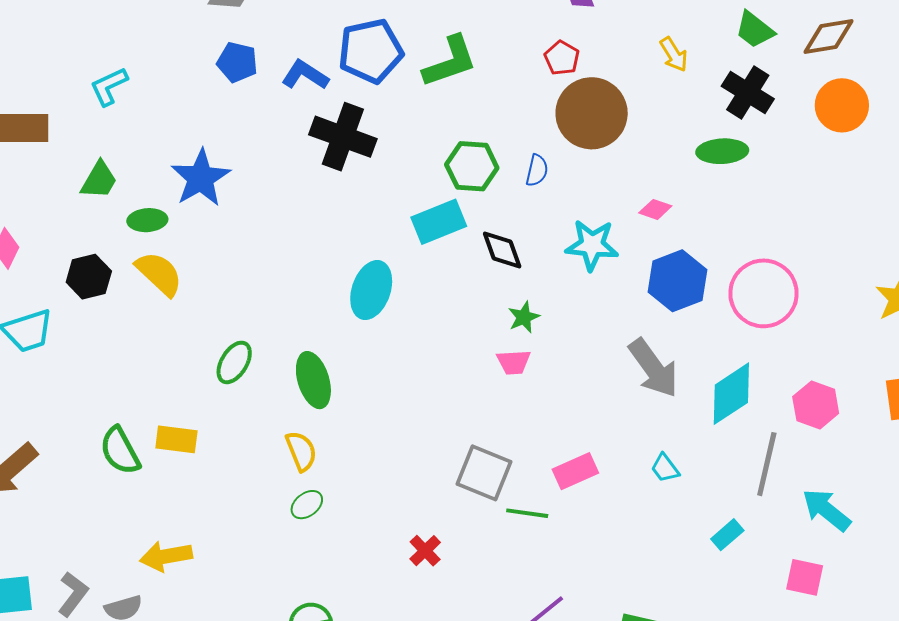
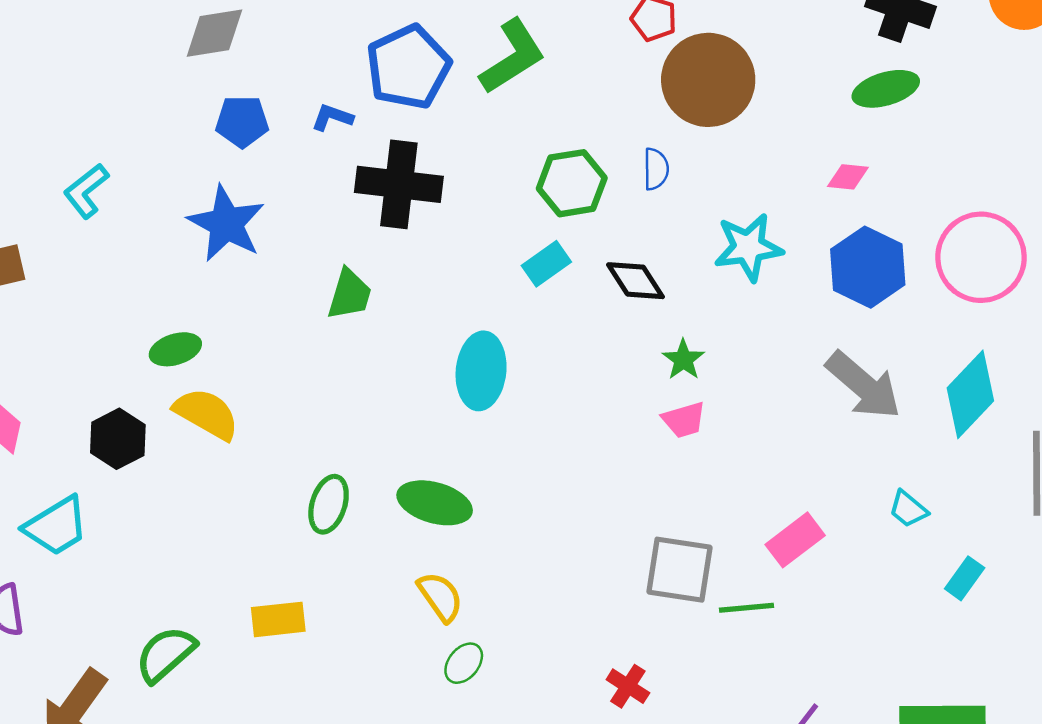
blue L-shape: (305, 75) -> (332, 117), size x0.7
blue star: (201, 178) -> (226, 224), moved
green trapezoid: (99, 180) -> (349, 294), moved
pink diamond: (655, 209) -> (848, 177), moved
cyan rectangle: (439, 222) -> (546, 264), size x0.7
green ellipse: (313, 380) -> (435, 503), turned -44
green semicircle: (120, 451) -> (166, 654), moved, turned 90
cyan rectangle: (727, 535) -> (965, 578), moved

